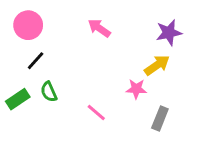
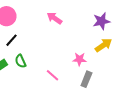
yellow arrow: (157, 65) -> (103, 45), moved
gray rectangle: (160, 118) -> (86, 79), moved

